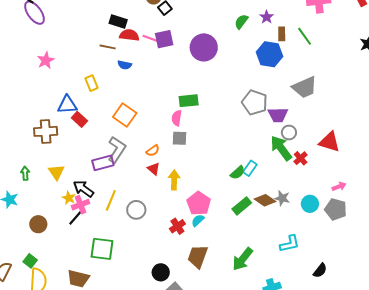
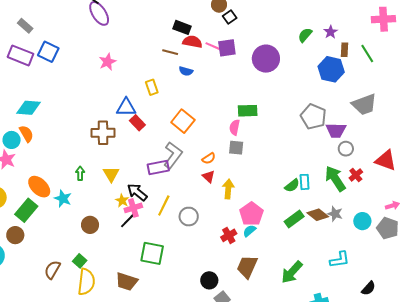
green arrow: (281, 148) -> (335, 179), moved
cyan rectangle: (250, 168) -> (305, 182), turned -42

